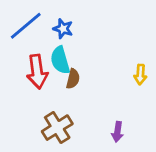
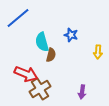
blue star: (63, 29) -> (71, 35), moved
red arrow: (37, 72) -> (26, 74), moved, turned -60

